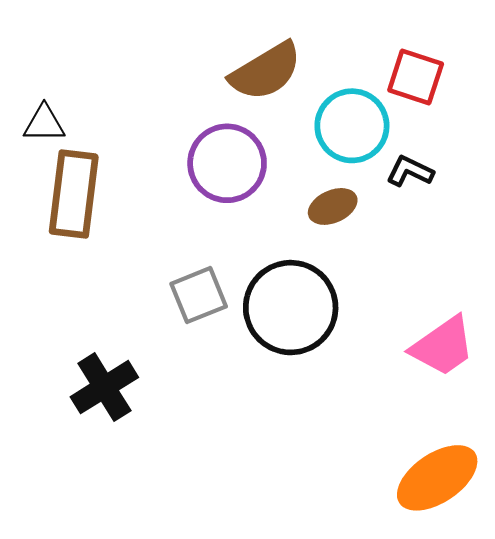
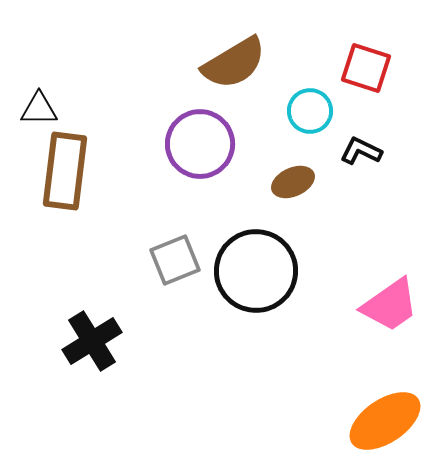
cyan circle: (352, 126) -> (310, 111), size x0.7

